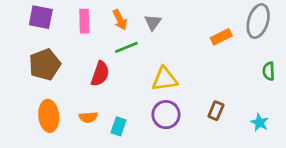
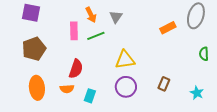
pink rectangle: (84, 21) -> (74, 31), moved
red semicircle: (100, 74) -> (76, 69), moved

